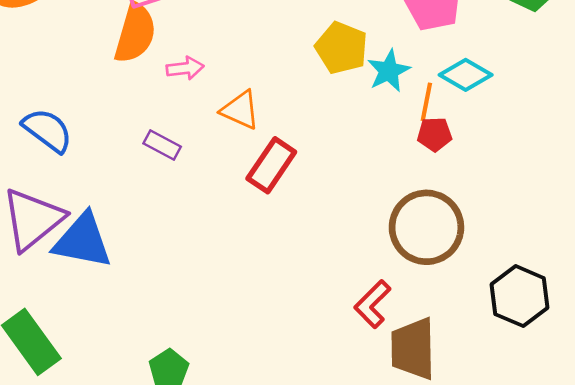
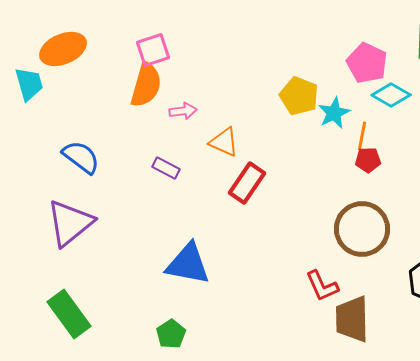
cyan diamond: (466, 75) -> (391, 95), moved
blue triangle: (83, 241) -> (188, 264), moved
red L-shape: (373, 304) -> (322, 286), turned -69

